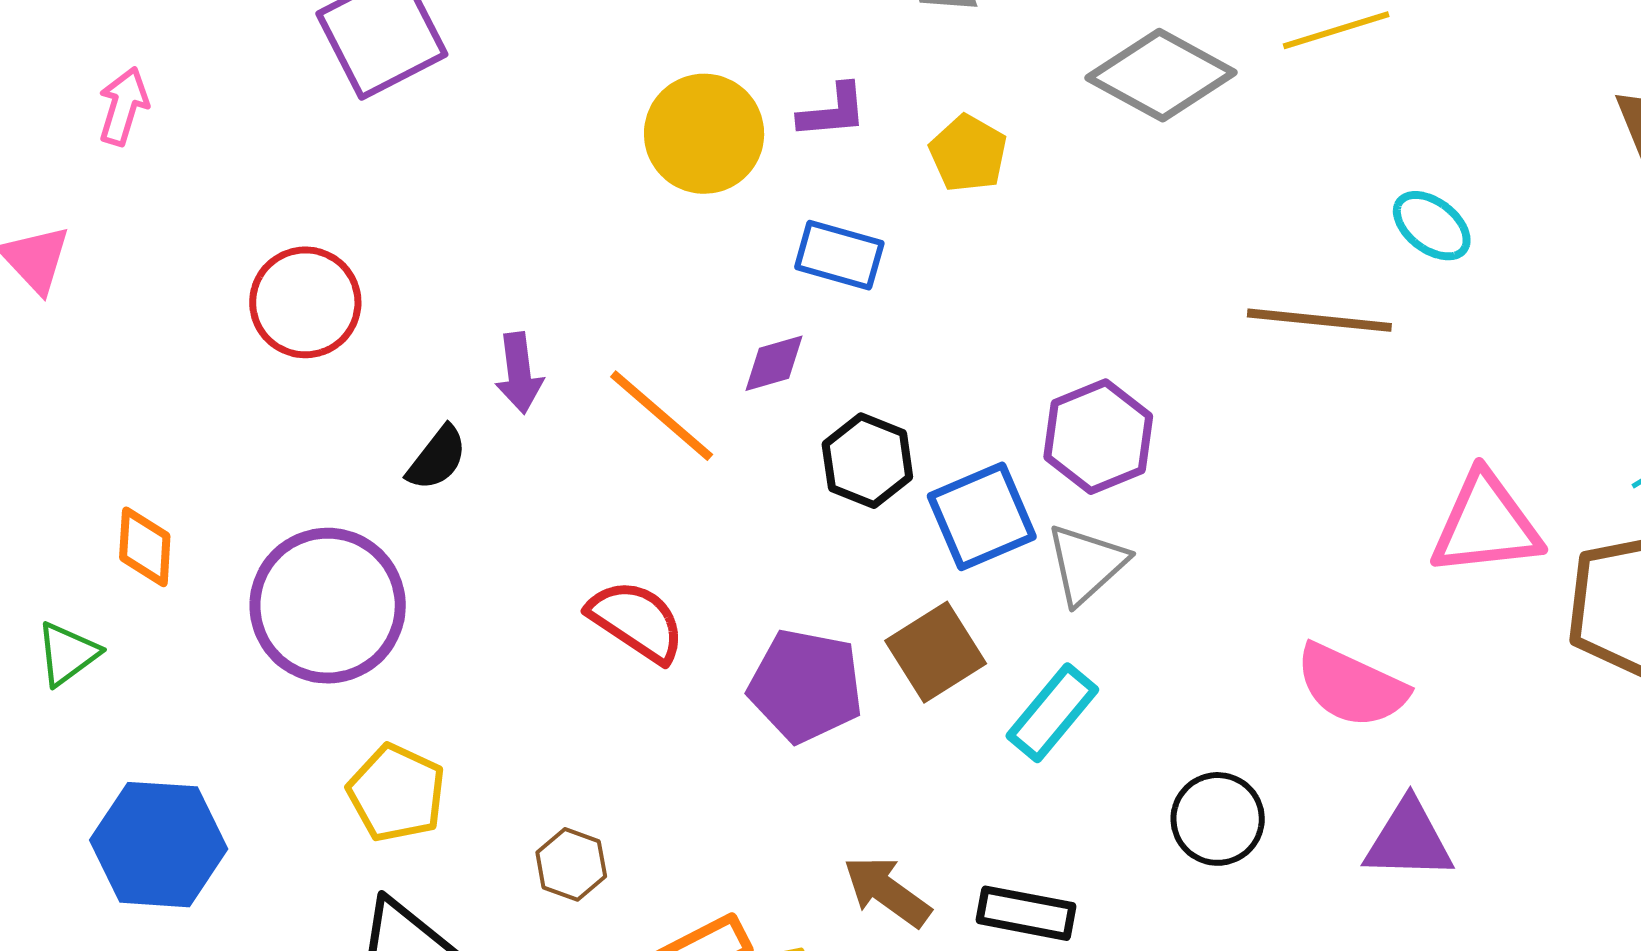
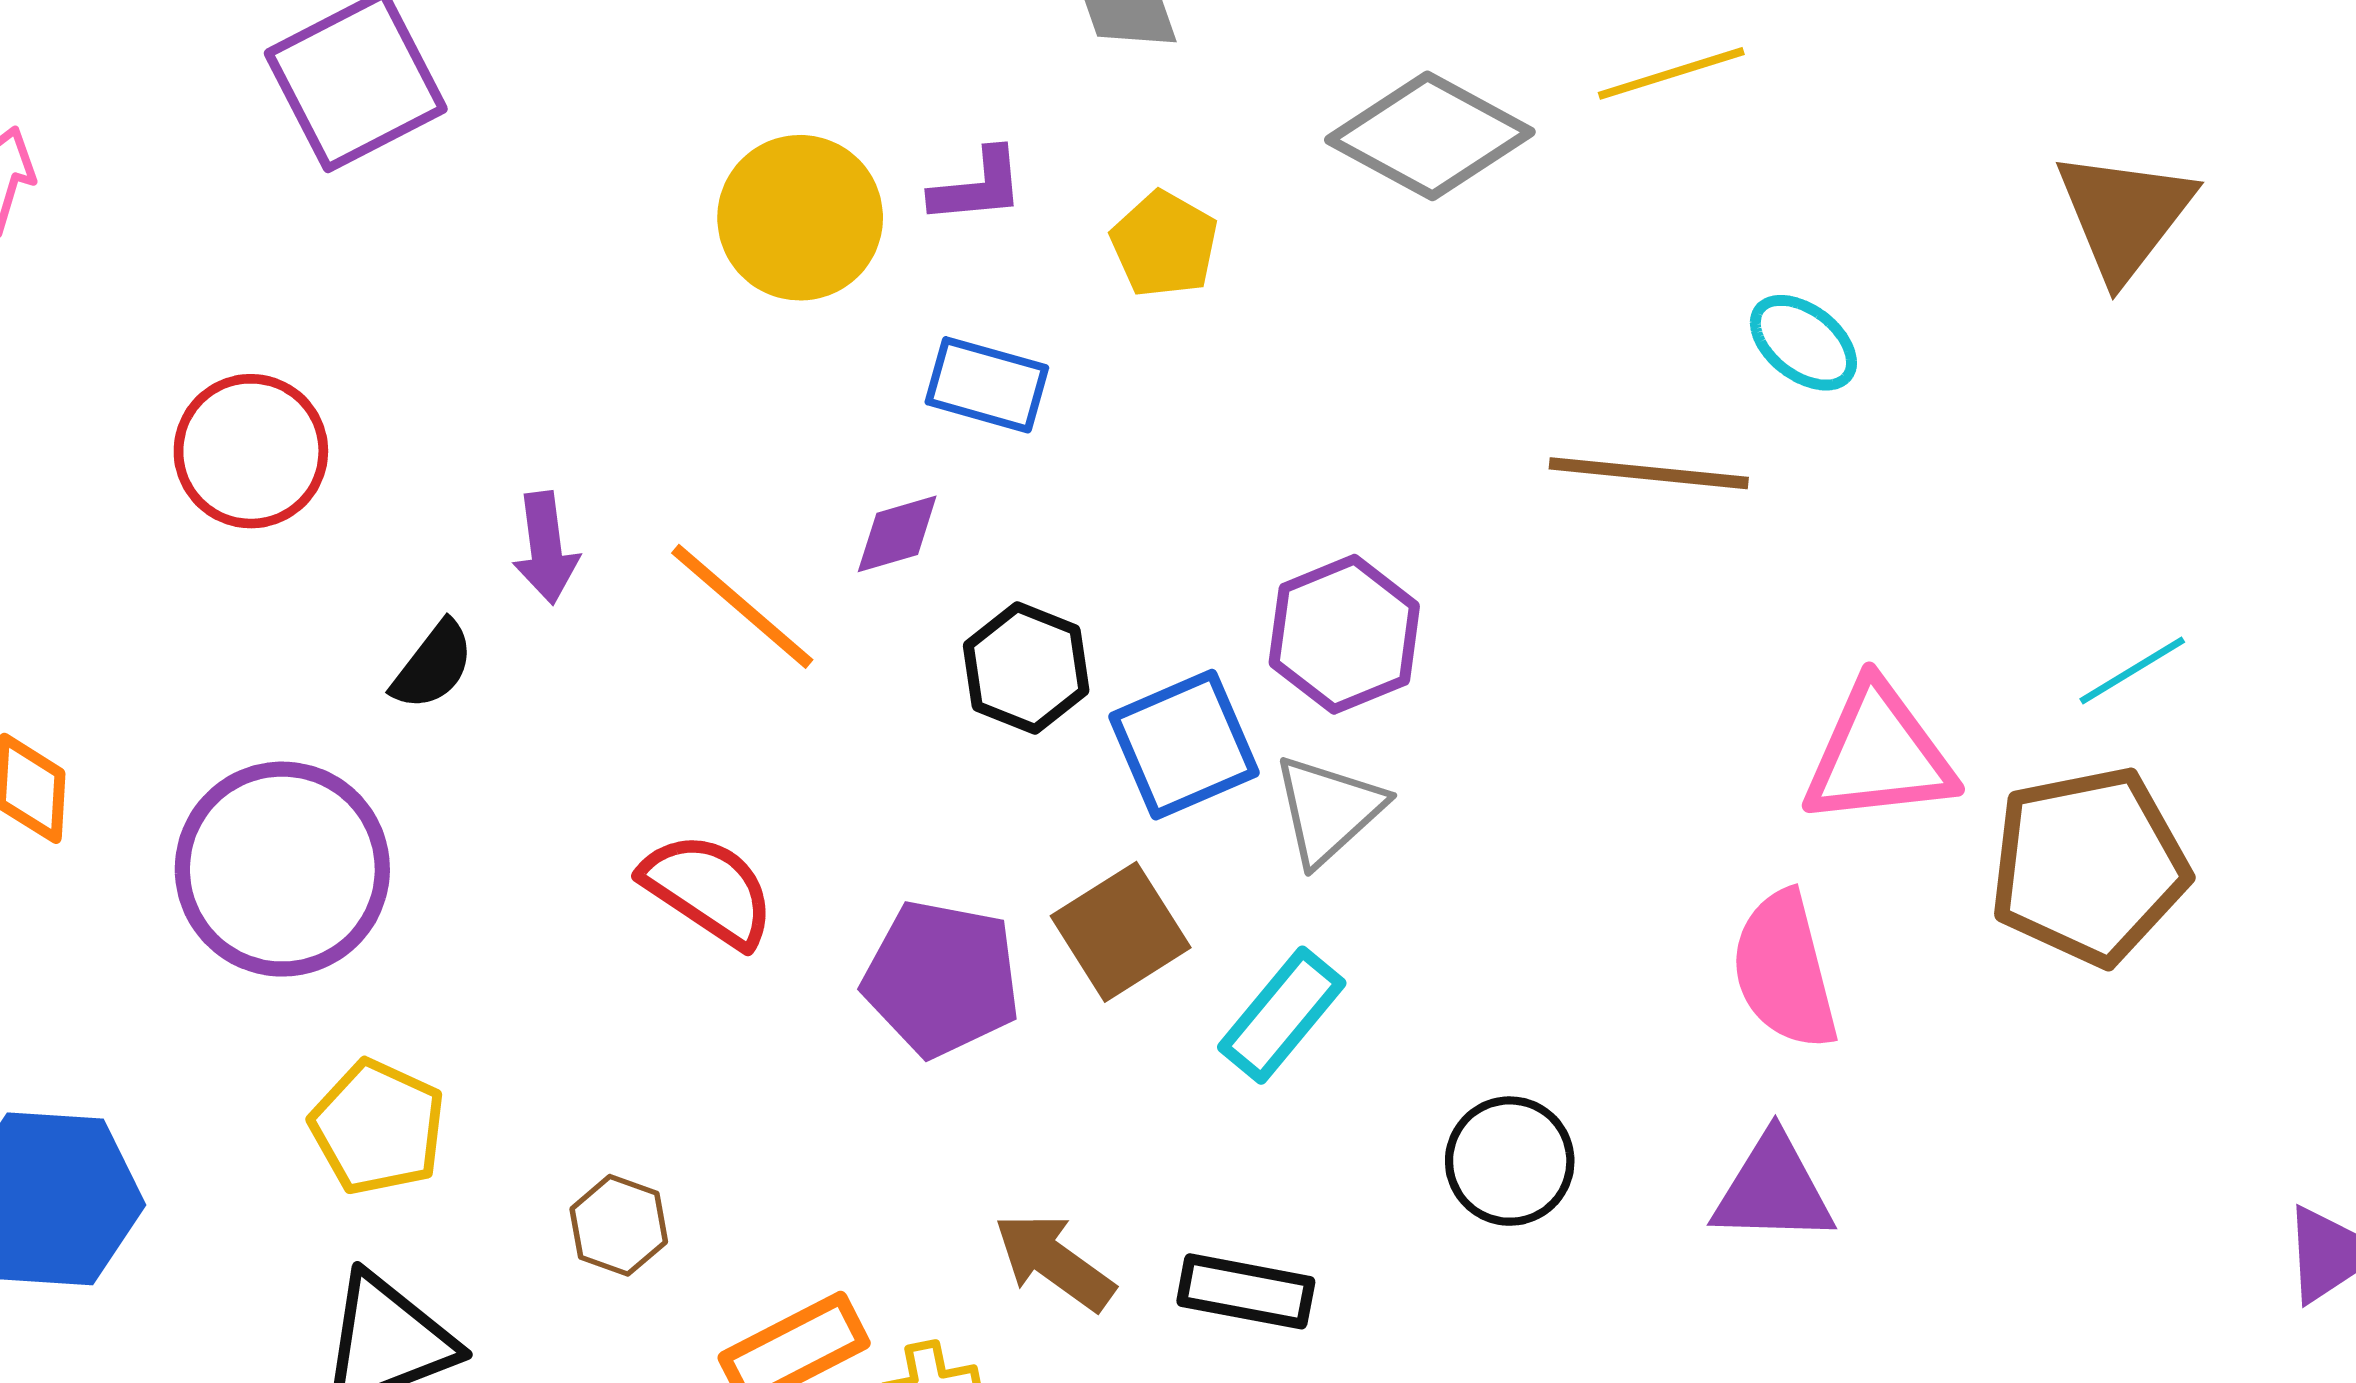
pink semicircle: (1351, 686) -> (1784, 970), moved, turned 51

